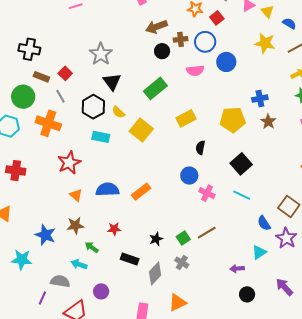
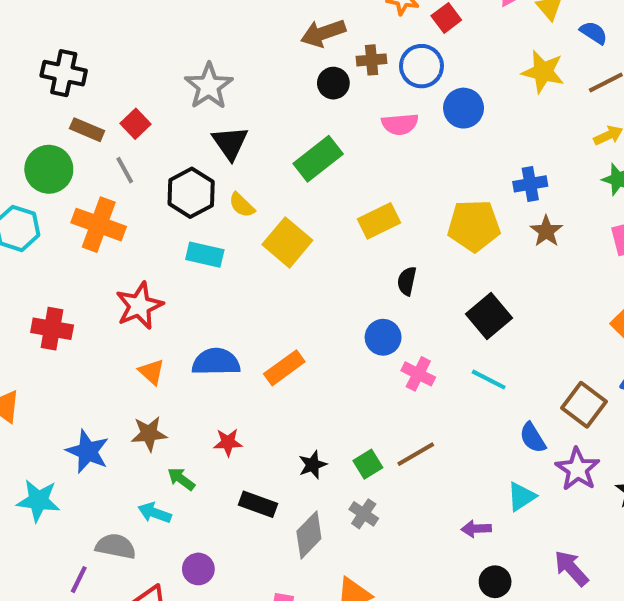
red cross: (16, 171) -> (52, 329), moved

